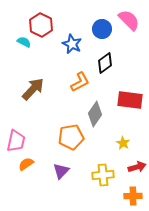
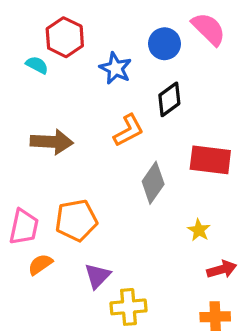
brown arrow: (33, 89) -> (52, 142), turned 50
orange pentagon: (71, 137) -> (76, 220), moved
yellow cross: (103, 175) -> (129, 307), moved

